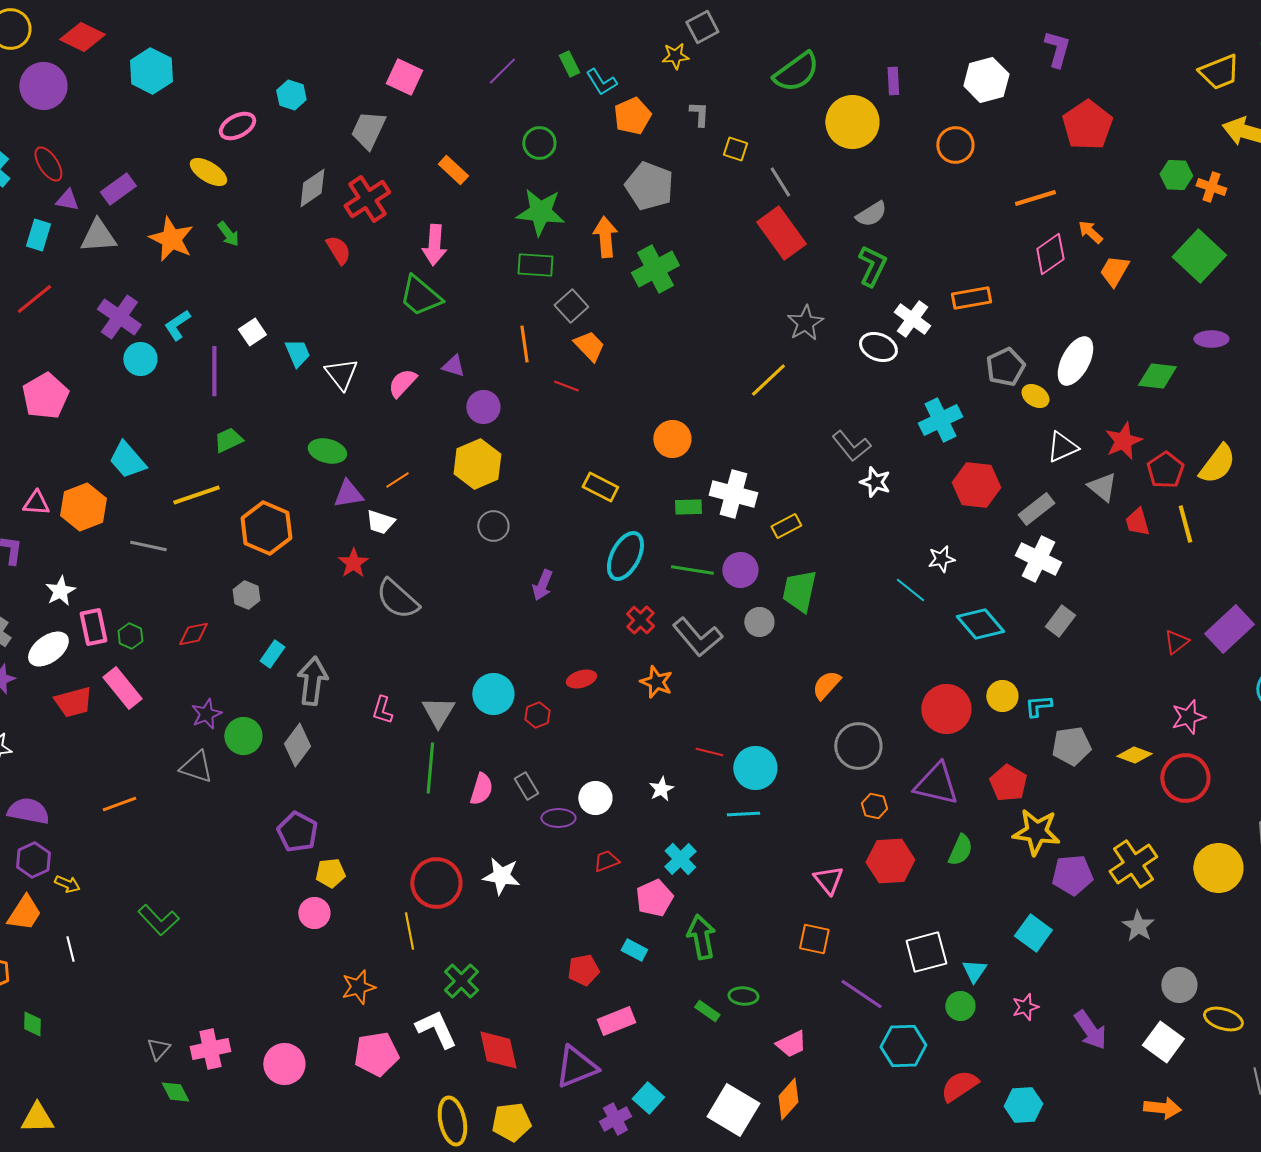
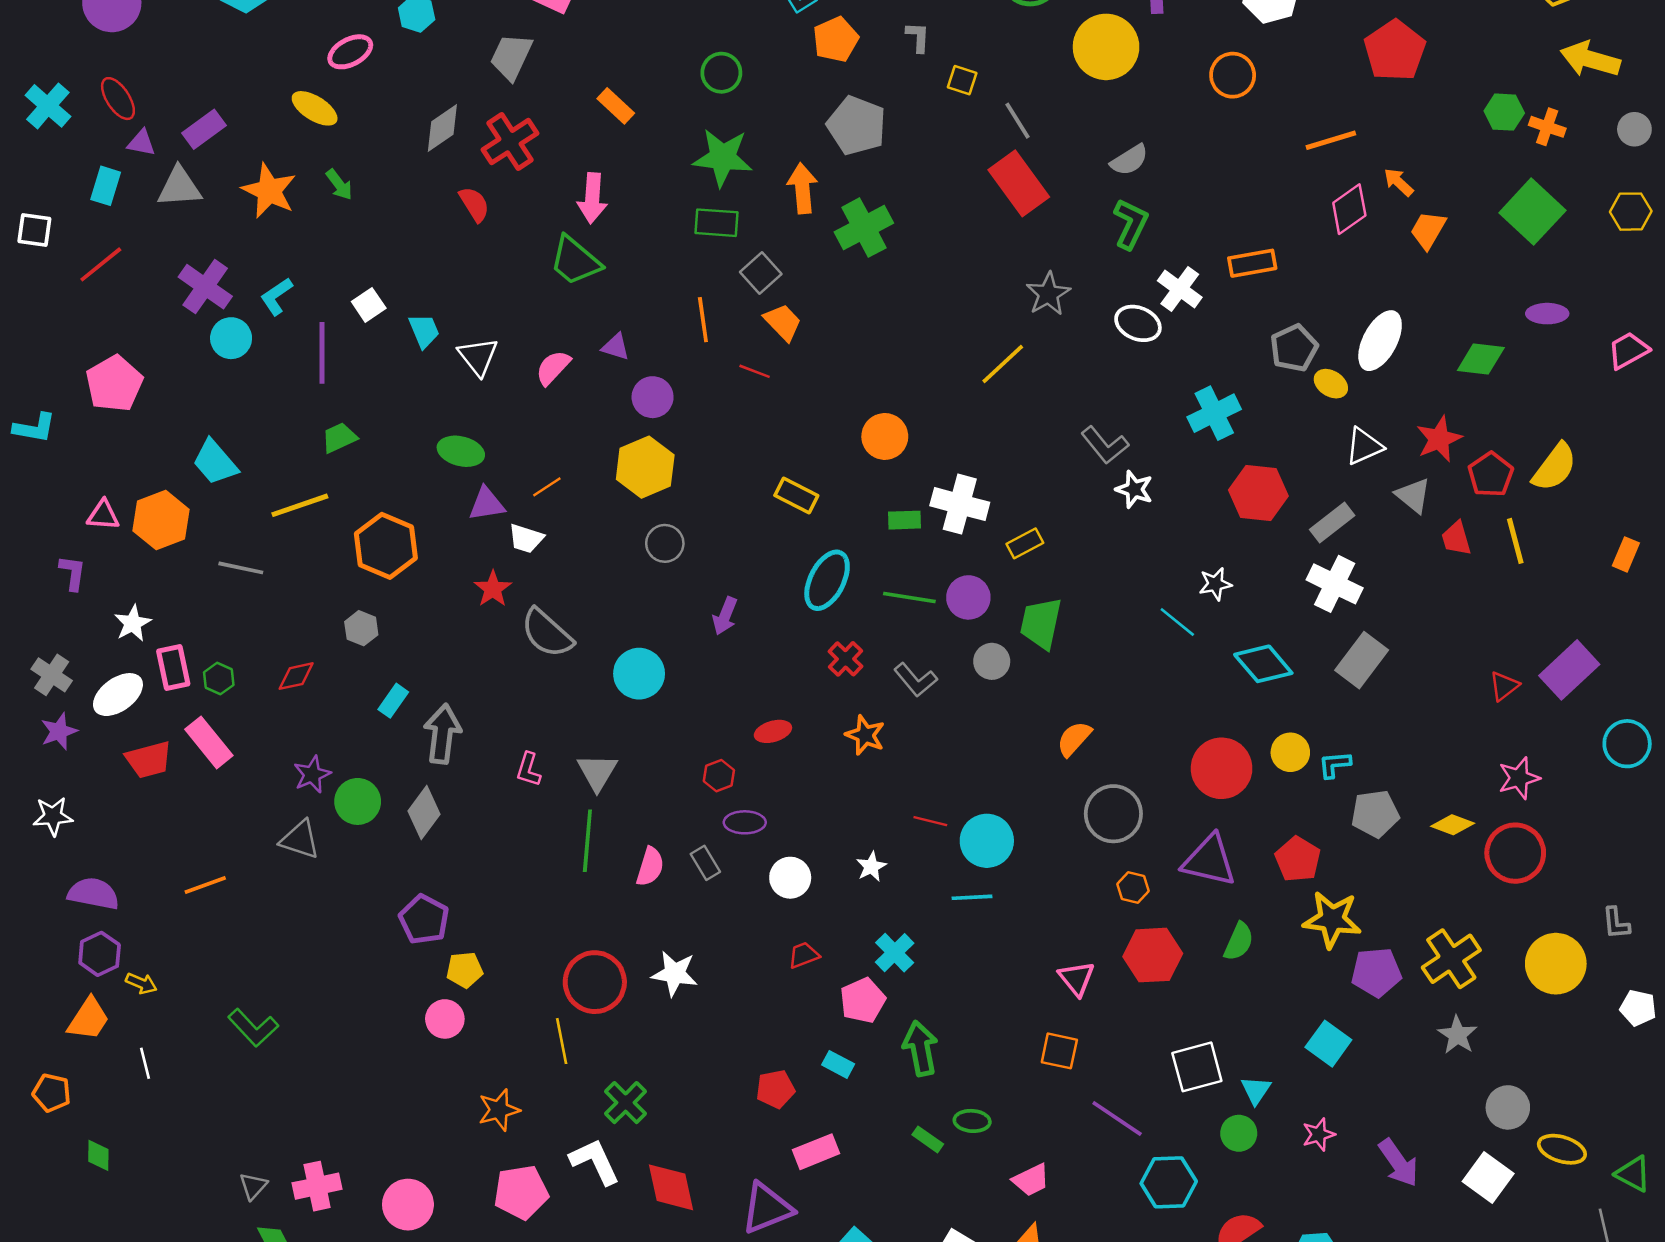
gray rectangle: (1060, 621) -> (1362, 660), size x1.4
gray L-shape: (697, 637) -> (916, 680), size x0.7
cyan circle: (493, 694) -> (639, 674), moved
purple ellipse: (558, 818) -> (745, 822), moved

